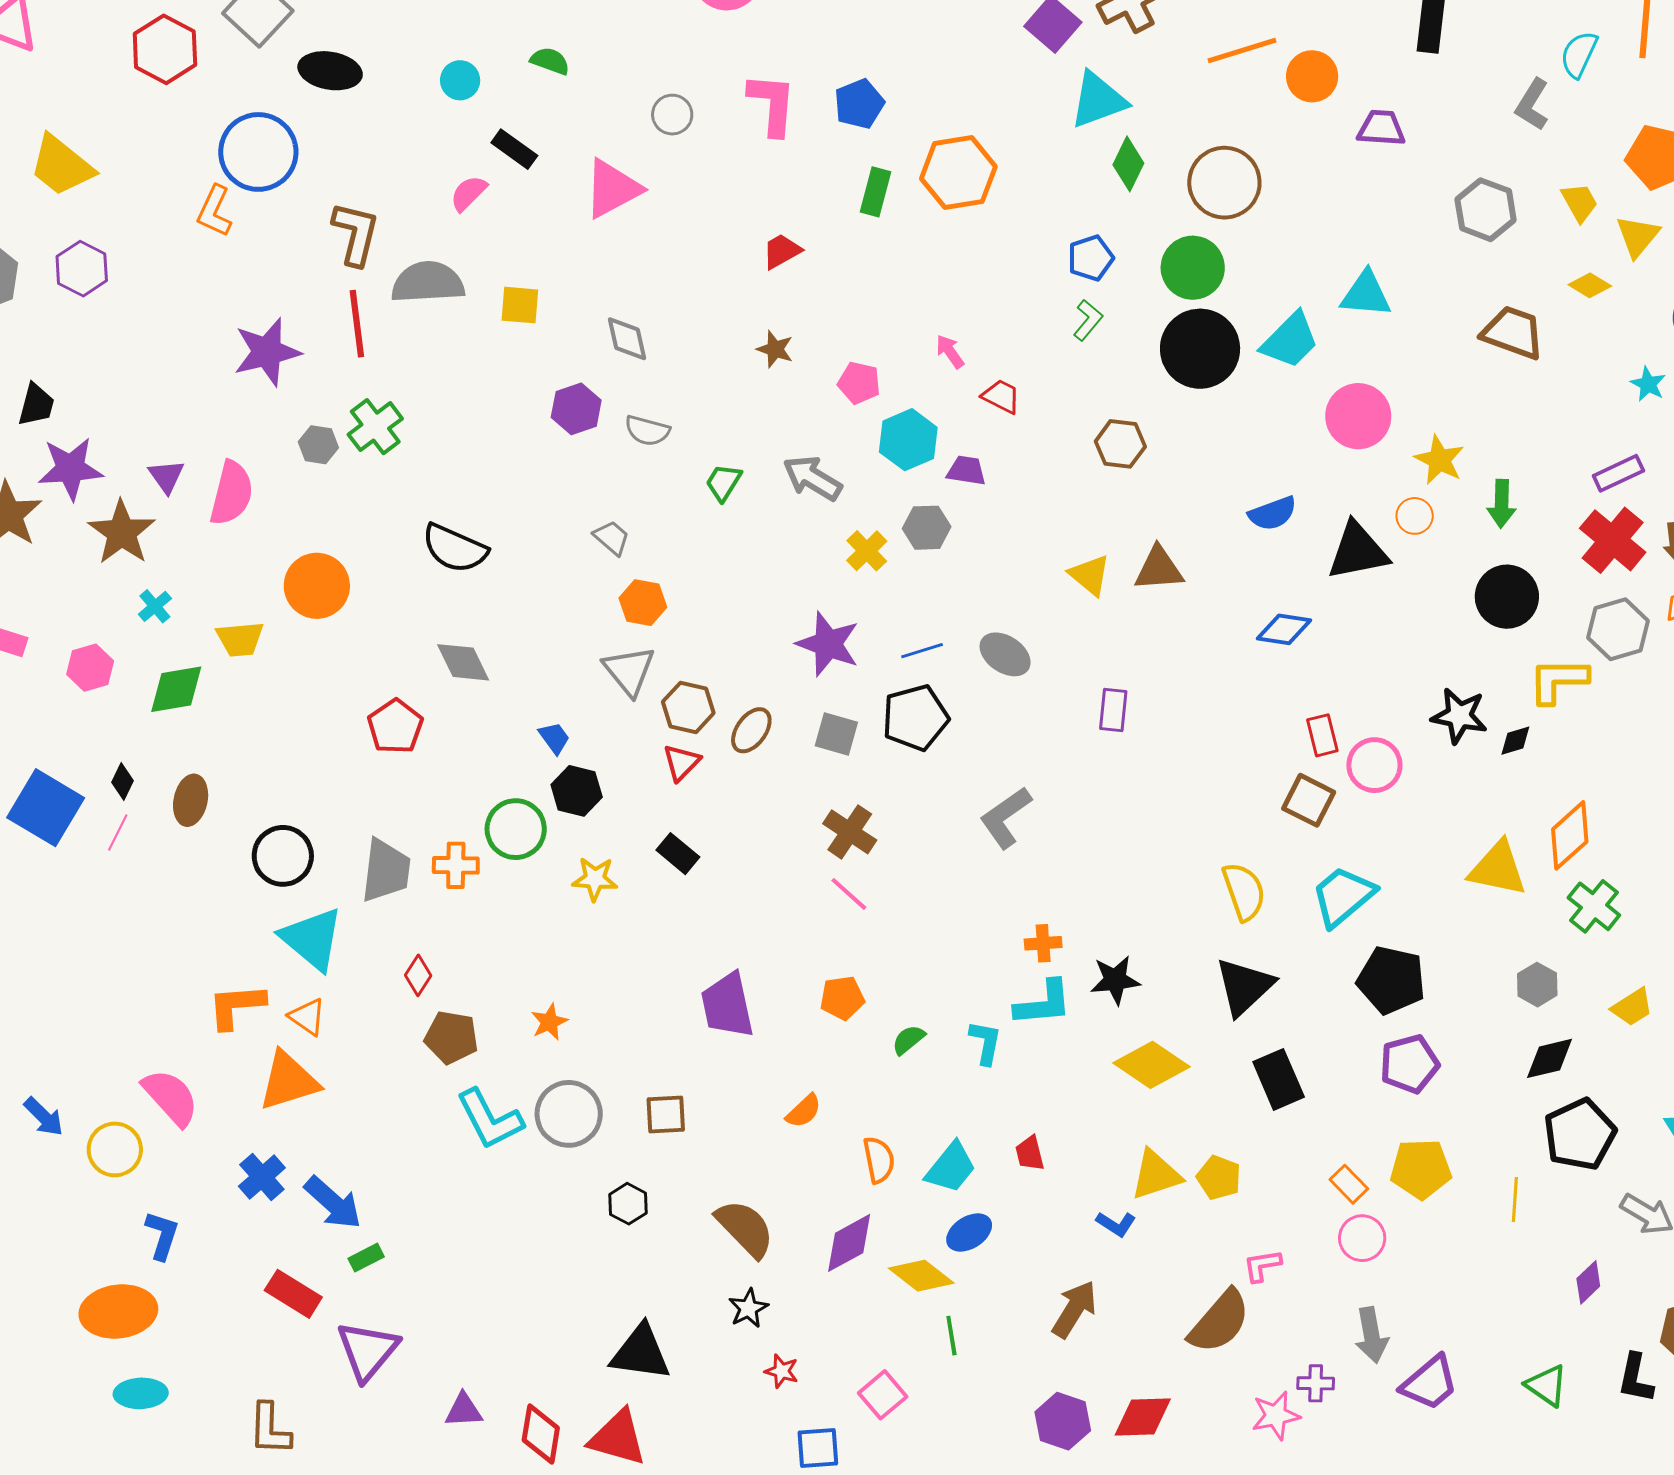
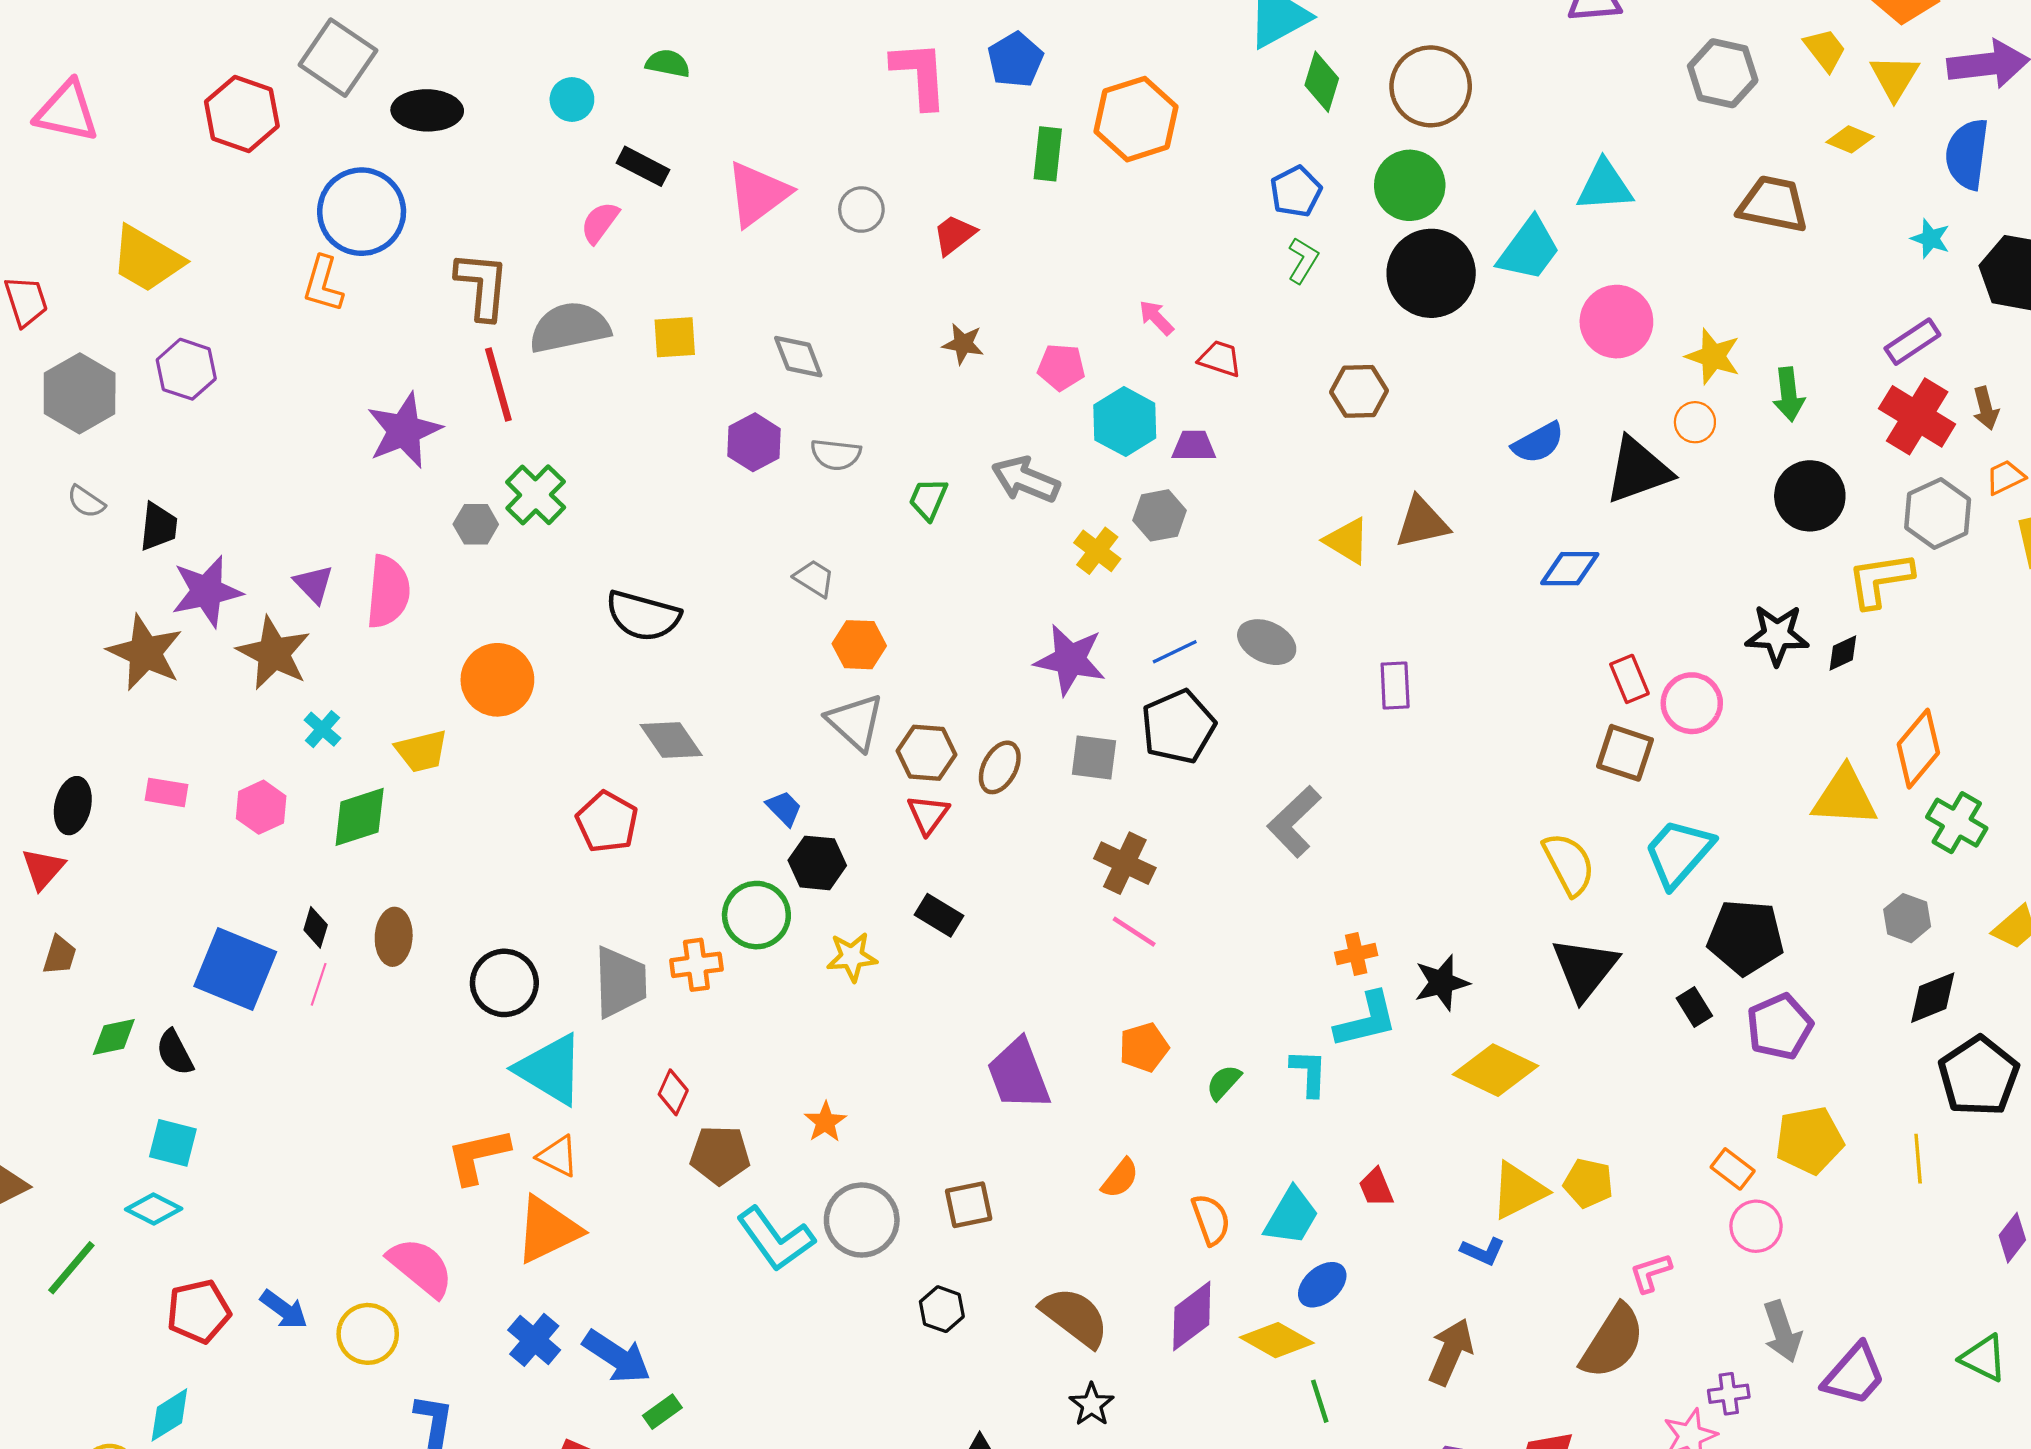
gray circle: (672, 115) -> (861, 210), moved
black rectangle: (1279, 1079) -> (1694, 1007), moved, size x0.6

